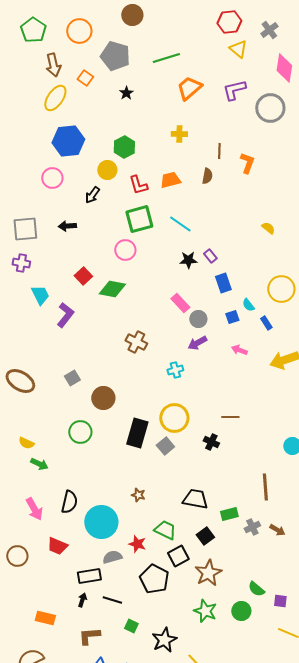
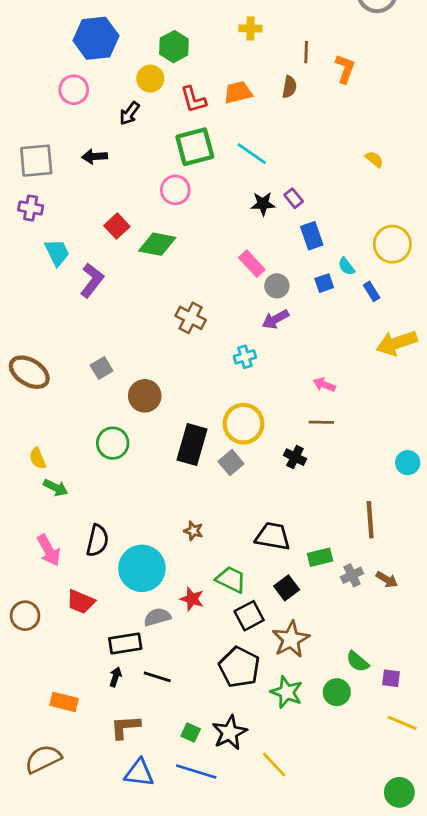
pink arrow: (239, 350) -> (324, 385), moved
yellow semicircle: (26, 443) -> (38, 458), turned 42
black pentagon: (154, 579) -> (239, 667), moved
green square: (131, 626) -> (191, 733), moved

